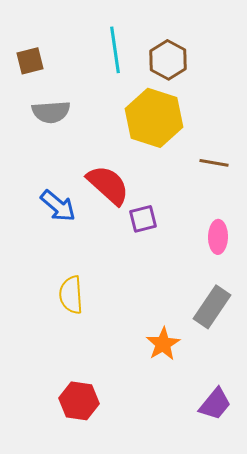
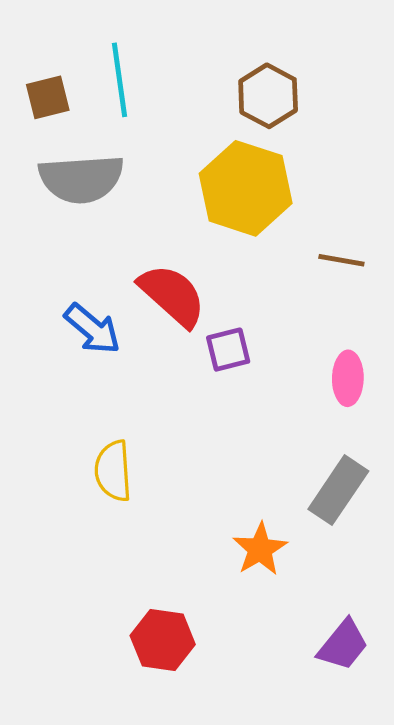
cyan line: (115, 50) -> (120, 80), moved
gray semicircle: (51, 112) -> (81, 179), size x1.4
red hexagon: (79, 401) -> (163, 640), moved

